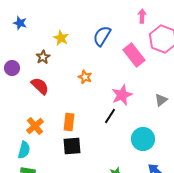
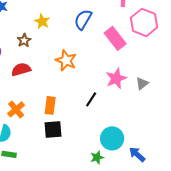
orange star: (85, 77) -> (66, 60), size x1.5
red semicircle: (40, 86) -> (21, 69), turned -60
pink star: (122, 95) -> (116, 78), moved
cyan circle: (143, 139) -> (112, 138), moved

